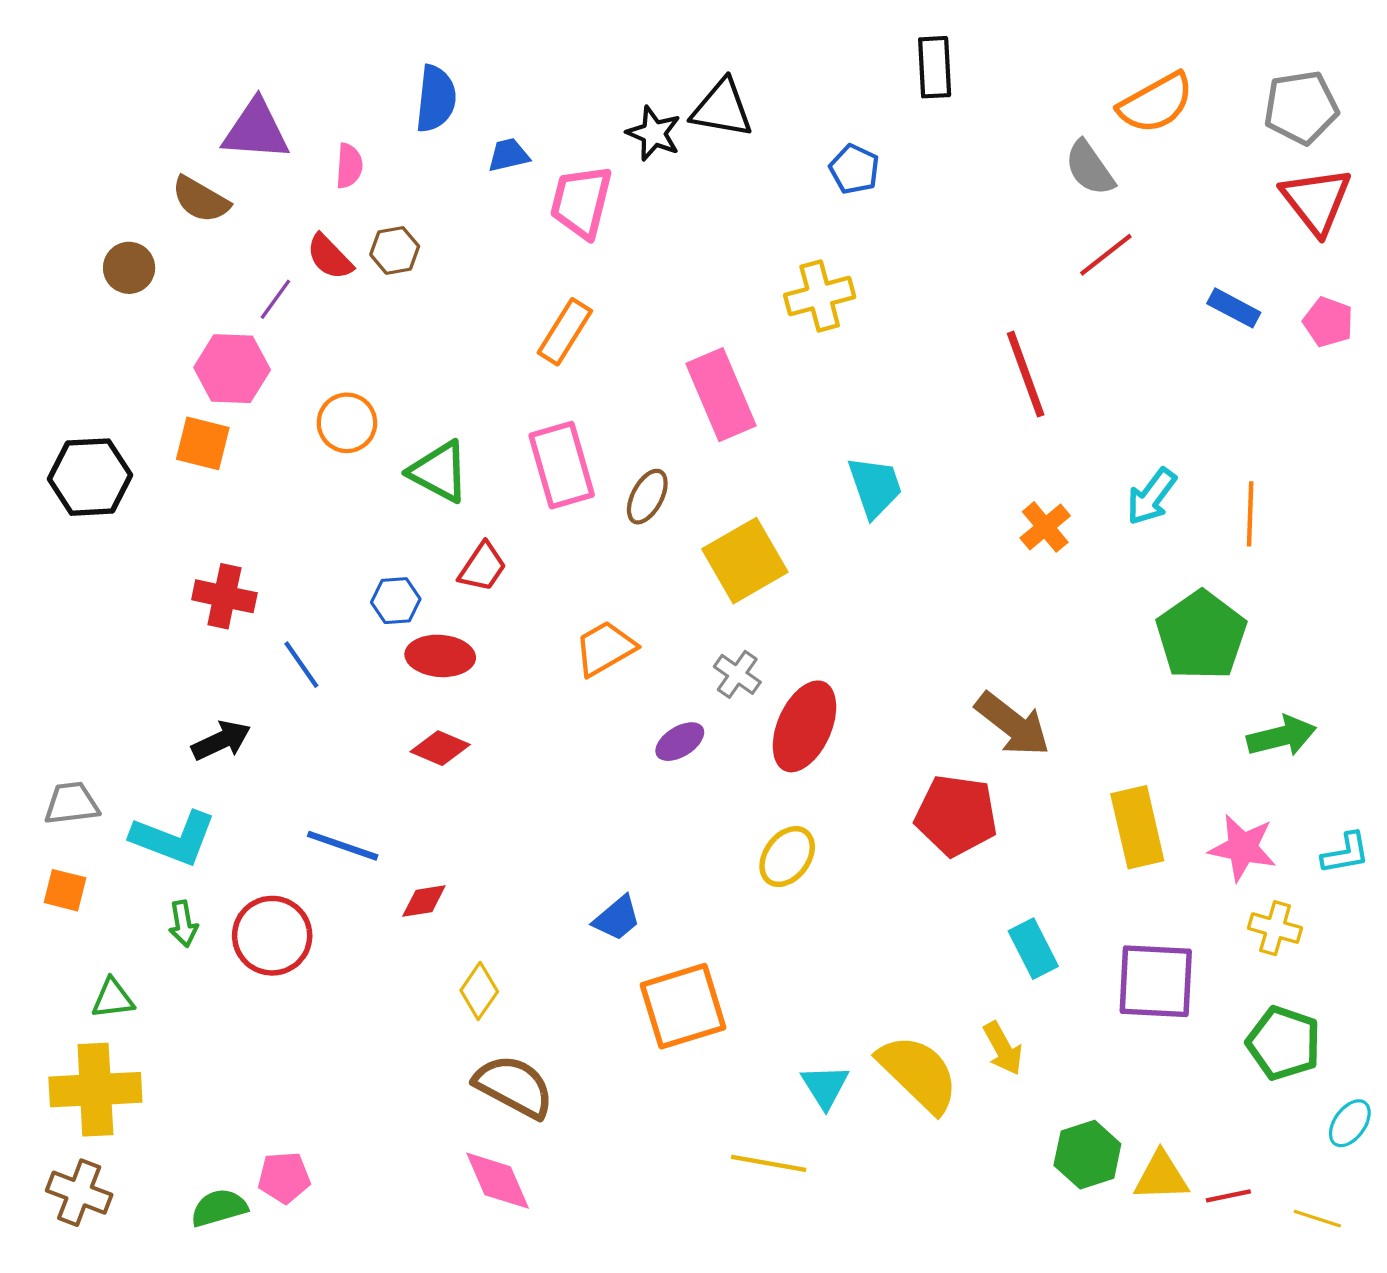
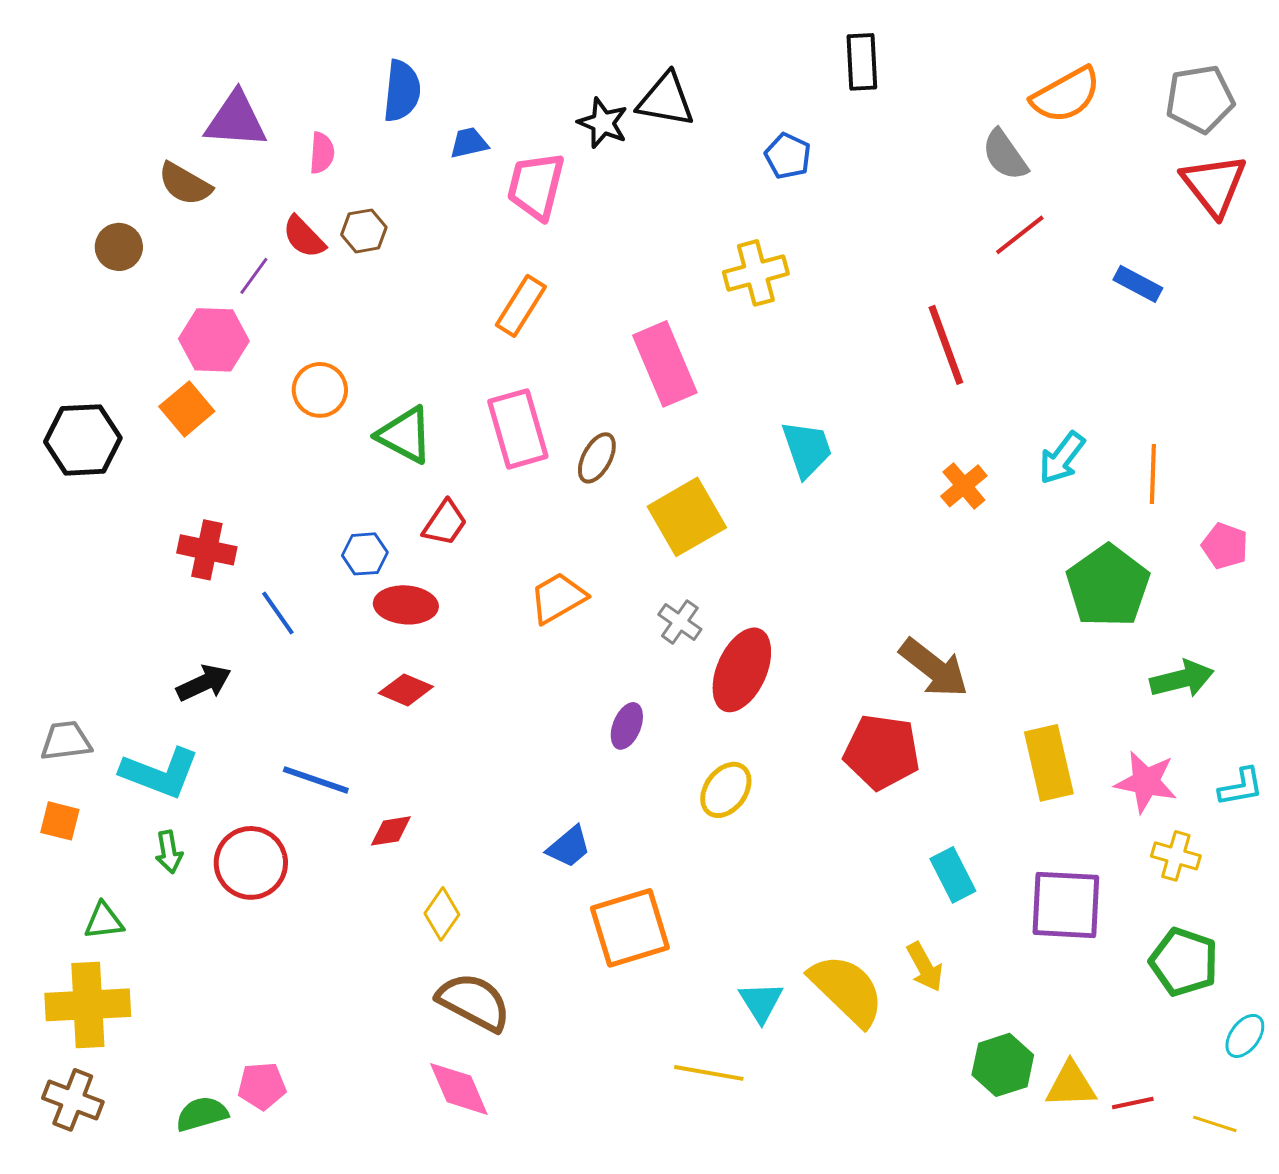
pink pentagon: (1328, 322) -> (1225, 546), moved
orange square: (203, 443) -> (187, 409), turned 36
purple ellipse: (680, 742) -> (627, 726), moved, turned -36

